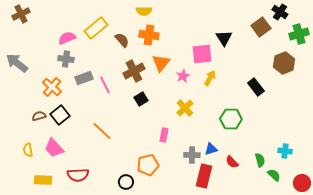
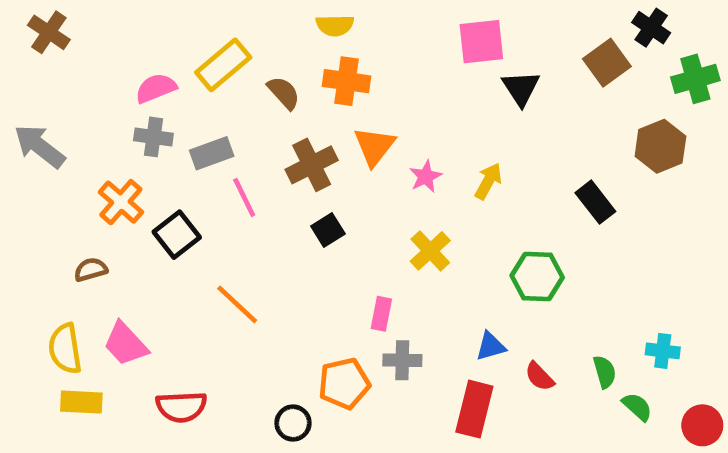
brown cross: (21, 14) -> (49, 32), turned -30
pink square: (202, 54) -> (481, 42), moved
gray rectangle: (84, 78) -> (212, 153), moved
black square: (60, 115) -> (177, 235), moved
yellow semicircle: (28, 150) -> (65, 349), size x1.5
gray cross: (192, 155) -> (402, 360), moved
yellow rectangle: (43, 180) -> (81, 402), moved

